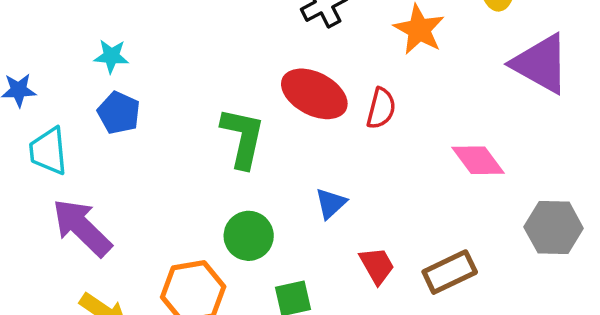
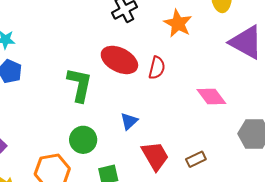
red trapezoid: (377, 266) -> (155, 156), size x1.4
brown rectangle: (450, 272) -> (196, 159), size x0.7

